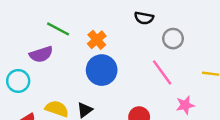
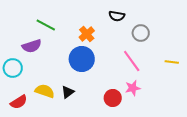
orange cross: (97, 40) -> (87, 34), moved
pink star: (185, 105) -> (133, 88), moved

